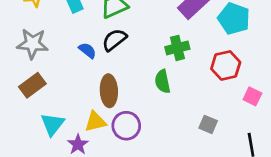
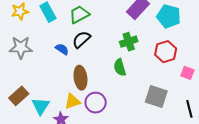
brown rectangle: (32, 85) -> (19, 96), moved
gray square: (208, 124) -> (156, 97), size x1.6

